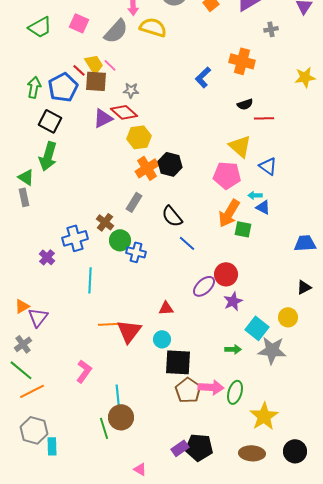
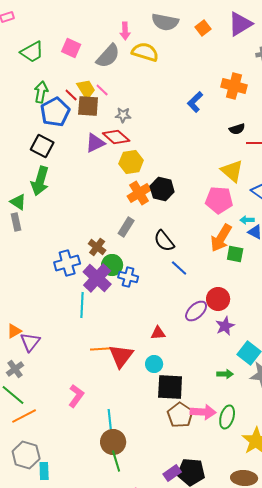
green arrow: (34, 87) -> (41, 92), moved
purple cross: (47, 257) -> (97, 278), moved, size x1.8
green line: (104, 428) -> (116, 461), moved

